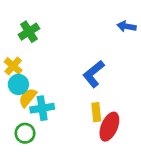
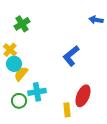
cyan cross: (42, 108) -> (37, 92), moved
yellow rectangle: (96, 112) -> (67, 110), moved

